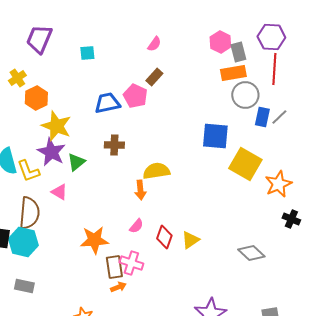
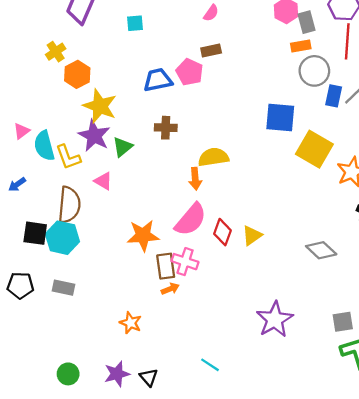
orange rectangle: (233, 73) -> (301, 46), size x0.7
brown rectangle: (154, 77) -> (211, 50), turned 36
pink semicircle: (136, 226) -> (191, 220), size x2.0

